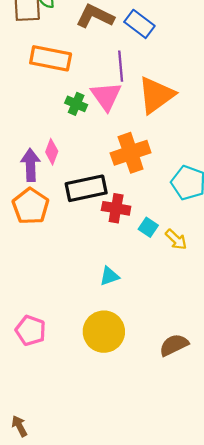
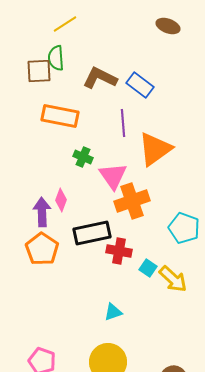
pink triangle: (106, 96) -> (113, 176), moved
yellow arrow: (176, 239) -> (173, 279), size x1.4

